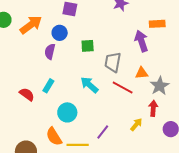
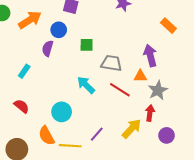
orange rectangle: (157, 24) -> (168, 26), moved, turned 42
purple arrow: (141, 41) -> (150, 56), moved
gray trapezoid: (113, 62) -> (111, 63), turned 85
cyan rectangle: (48, 86) -> (24, 71), moved
red semicircle: (27, 94) -> (22, 106), moved
yellow arrow: (136, 125) -> (132, 129), size x1.5

